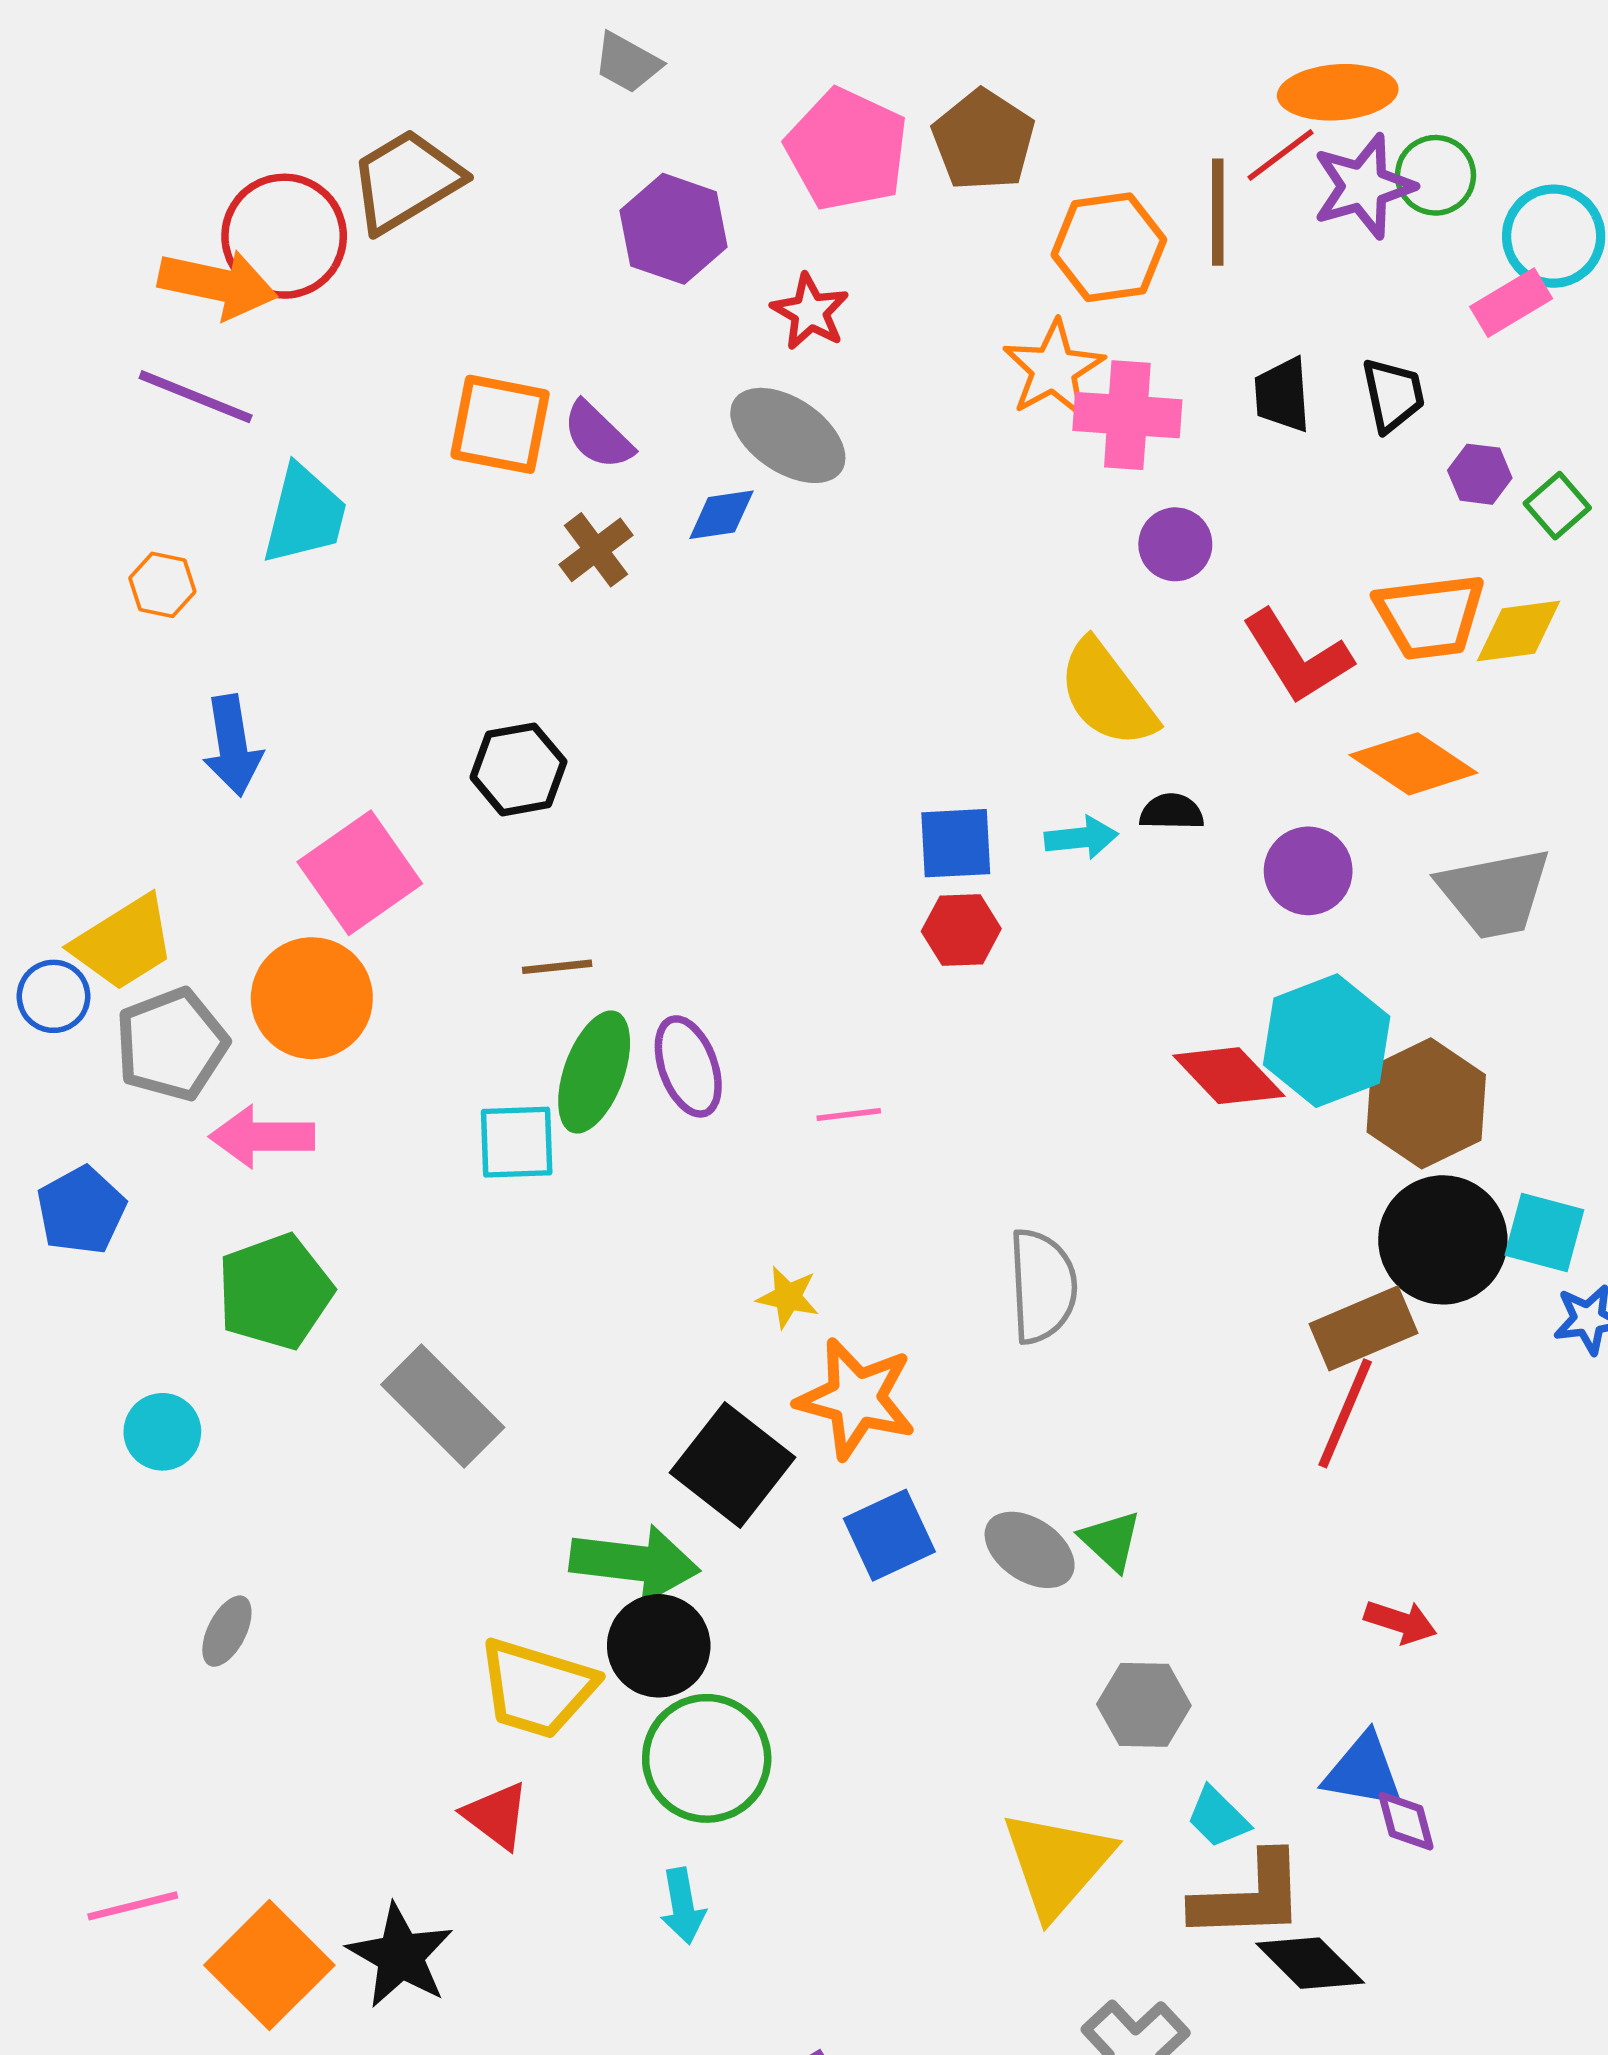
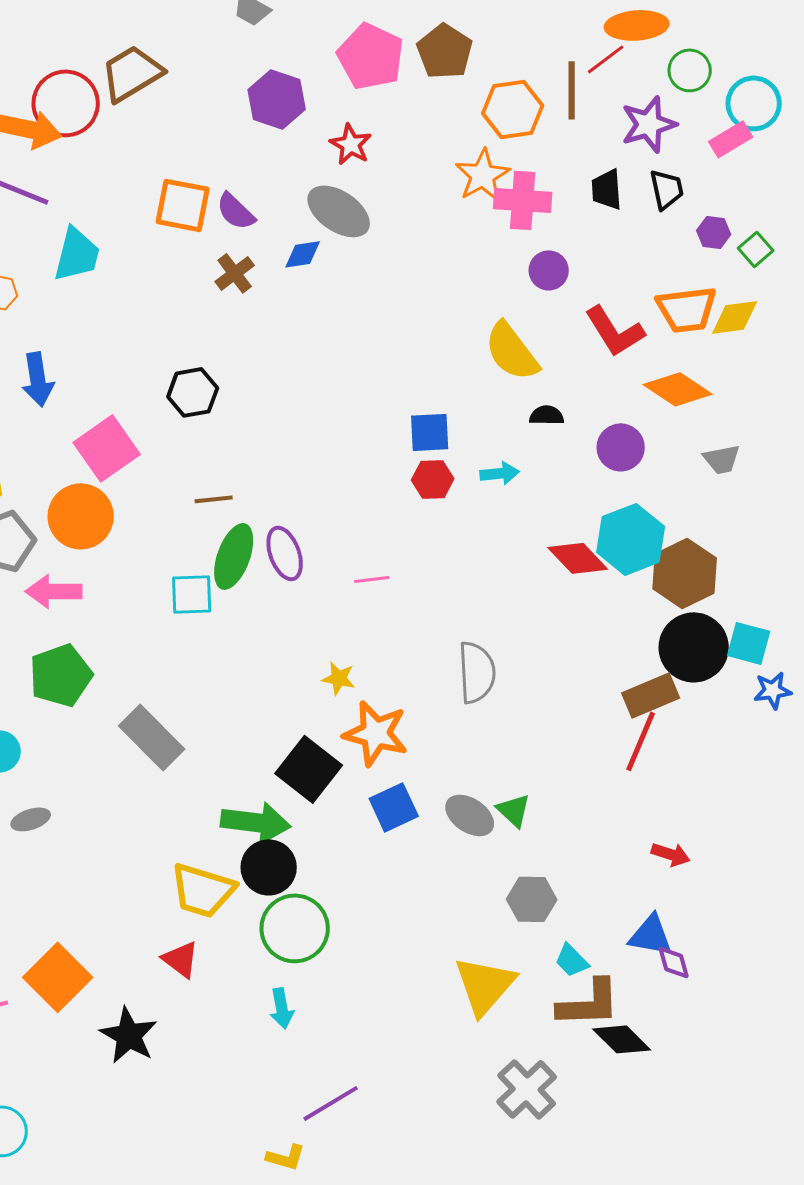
purple star: (1364, 186) -> (649, 124), moved
cyan arrow: (1081, 838) -> (500, 473), moved
gray trapezoid: (1495, 893) -> (722, 459), size x0.6
gray ellipse: (227, 1631) -> (31, 819), moved, turned 45
orange square: (269, 1965) -> (58, 977), moved

